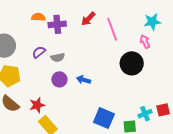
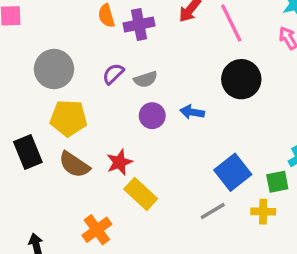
orange semicircle: (38, 17) -> (106, 16), turned -104
black circle: (132, 63) -> (241, 79), moved
blue square: (104, 118) -> (233, 172), turned 35

